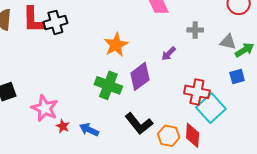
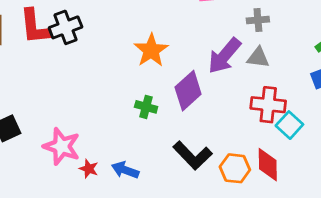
gray triangle: (228, 42) -> (258, 58), moved
purple arrow: (169, 54) -> (224, 56), size x1.8
green cross: (108, 85) -> (146, 107), size x0.6
cyan square: (211, 108) -> (289, 125), size x0.7

